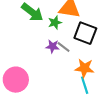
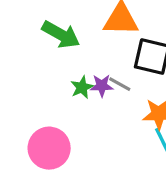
green star: (55, 23) -> (82, 87), moved

